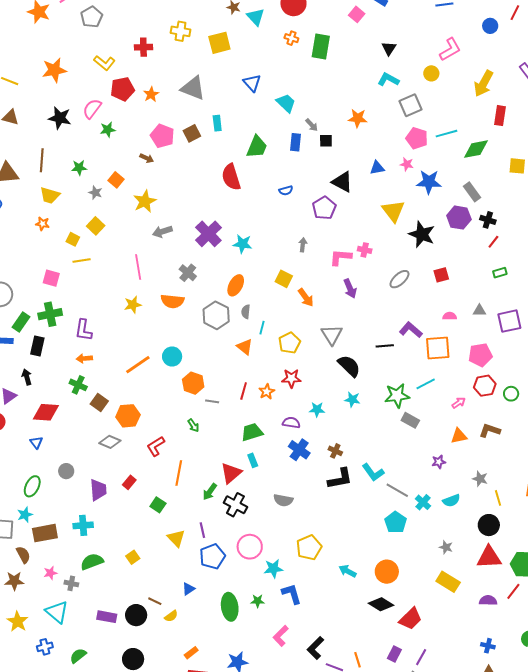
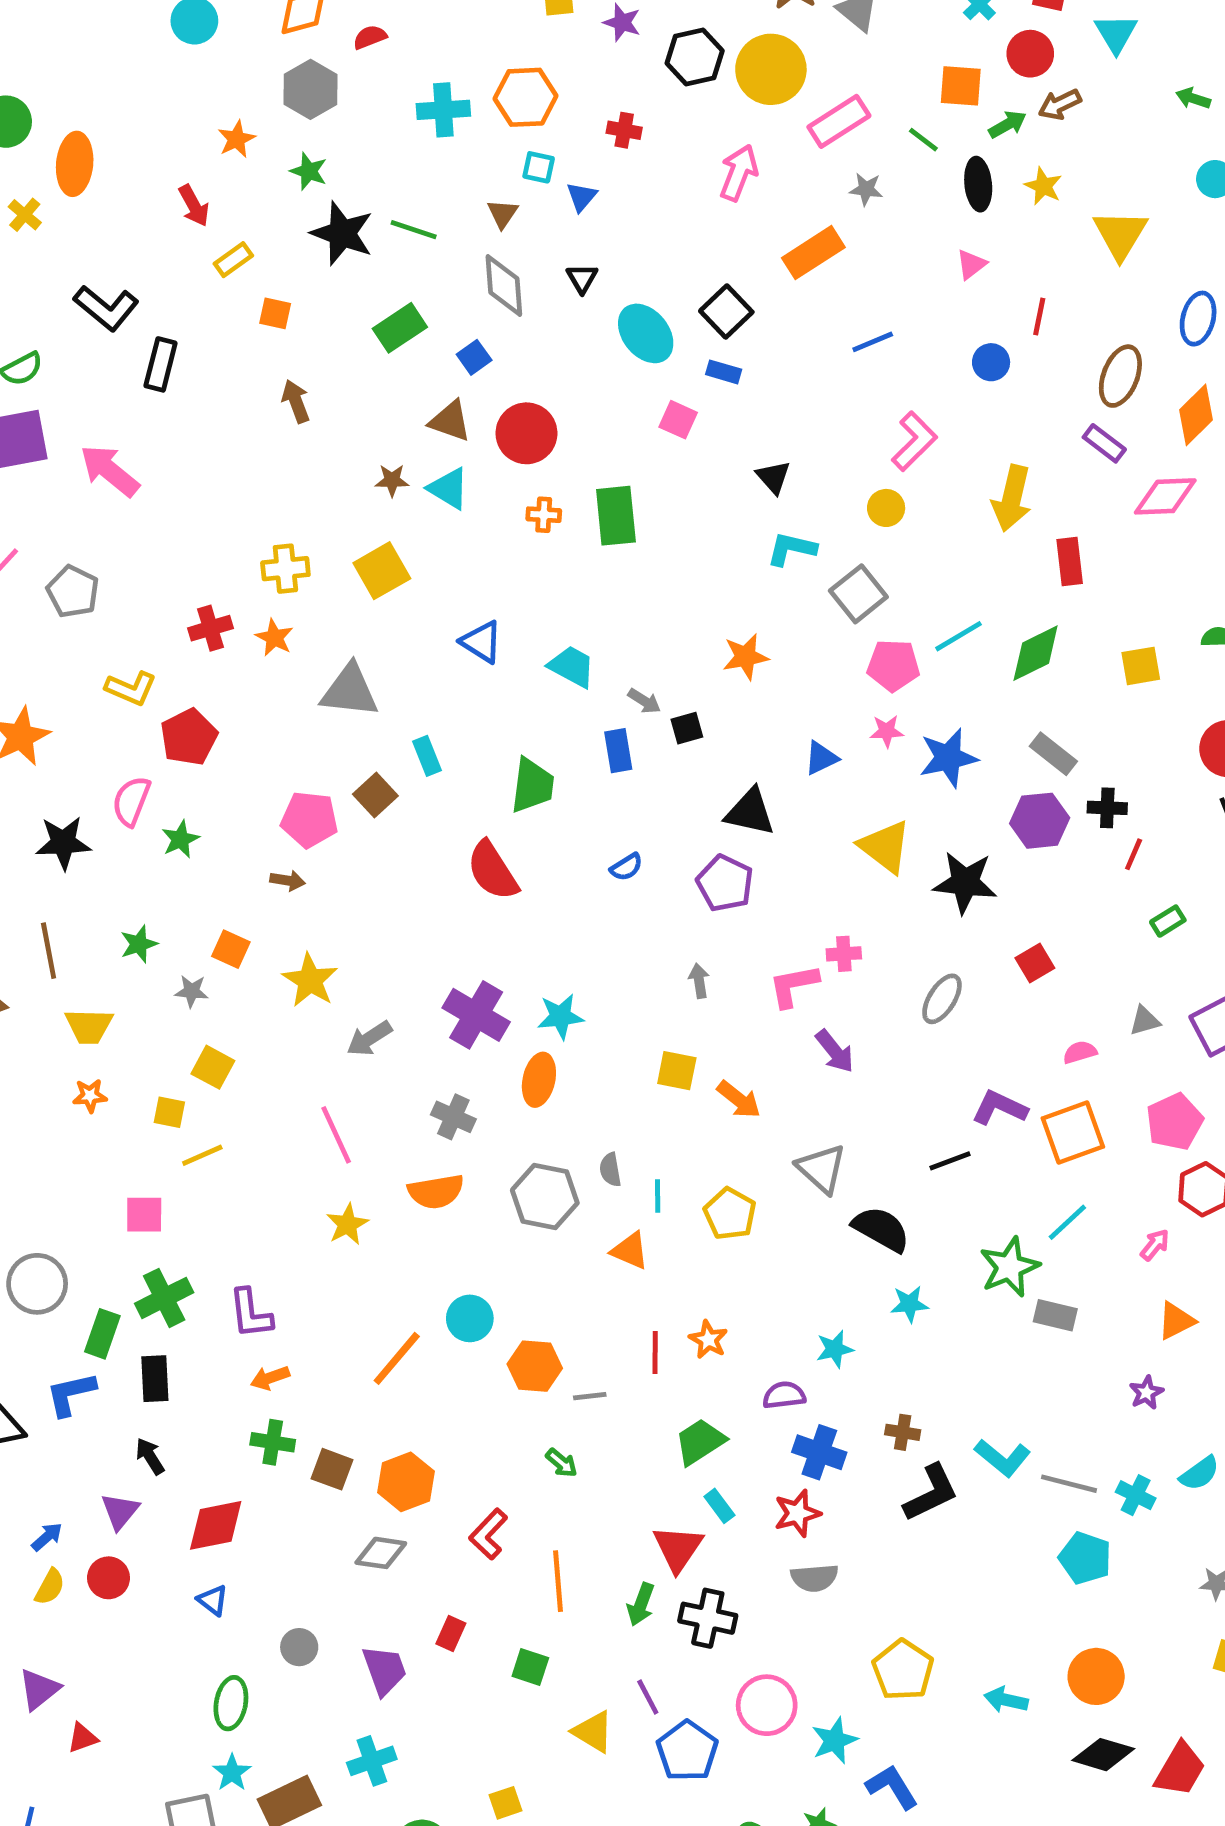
orange star: (151, 94) -> (274, 638), moved
orange ellipse: (236, 285) -> (539, 1080), moved
red star: (291, 378) -> (797, 1513), moved
yellow square: (133, 557) -> (506, 1803), turned 32

